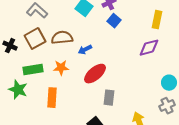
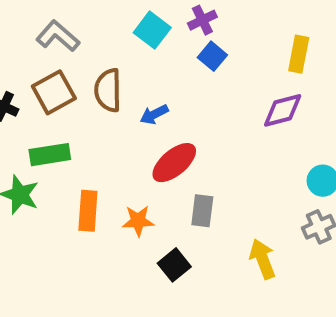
brown semicircle: (62, 38) -> (108, 90), turned -85
orange star: (61, 68) -> (138, 221), moved

